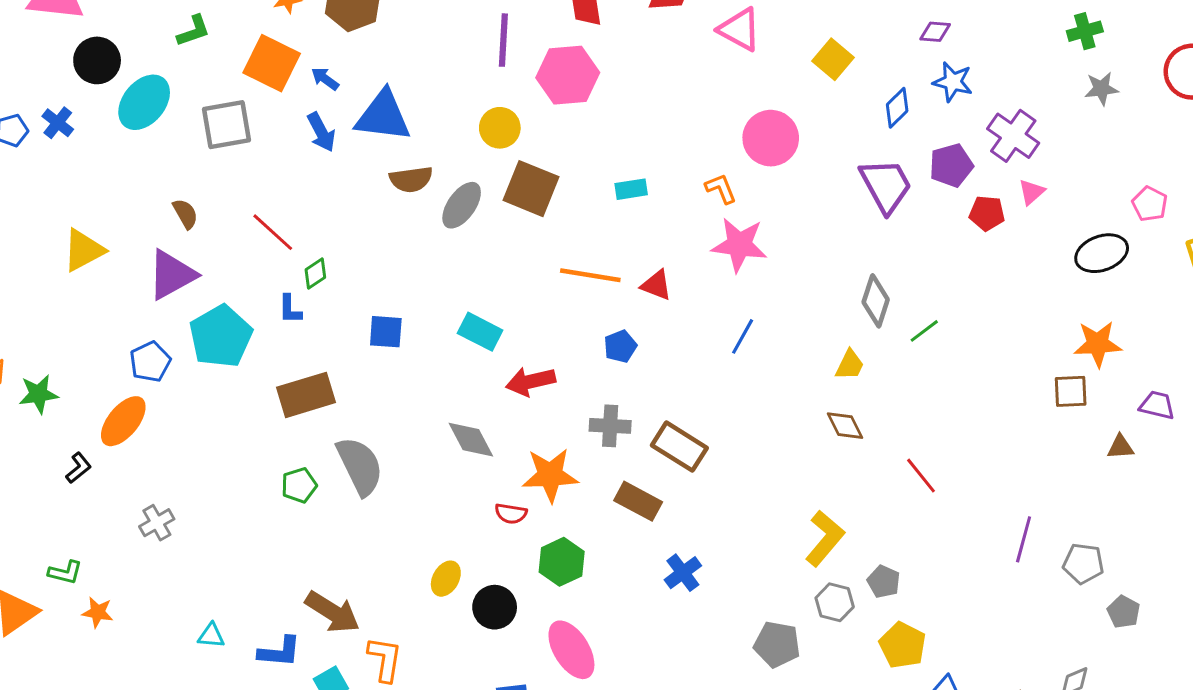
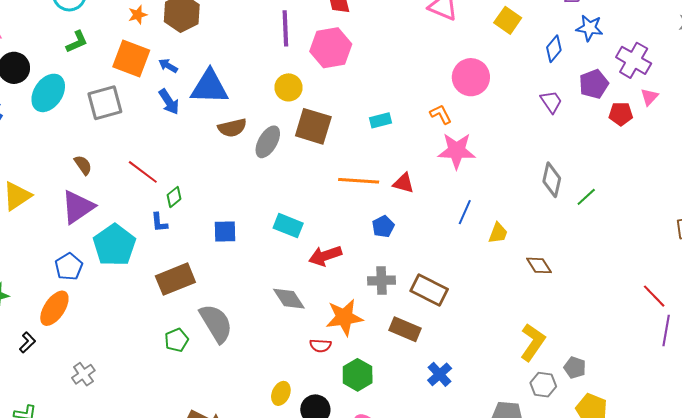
purple trapezoid: (886, 186) -> (551, 102), size x0.6
yellow trapezoid: (850, 365) -> (498, 233), moved
red line: (921, 476) -> (654, 296), moved

